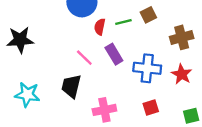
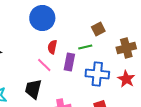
green line: (123, 22) -> (85, 47), moved
red semicircle: (100, 27) -> (52, 47), moved
purple rectangle: (114, 54) -> (69, 62), turned 42

